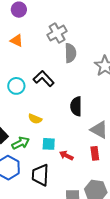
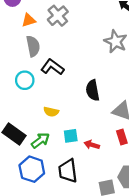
orange triangle: (17, 41) -> (29, 20), moved, turned -32
gray semicircle: (70, 53) -> (33, 46), moved

